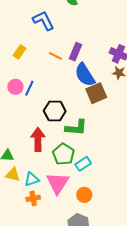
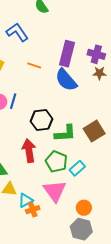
purple rectangle: (76, 52) -> (67, 54), moved, size x1.4
brown square: (96, 93) -> (94, 131), moved
cyan triangle: (32, 179) -> (26, 200), moved
orange circle: (84, 195) -> (84, 208), moved

